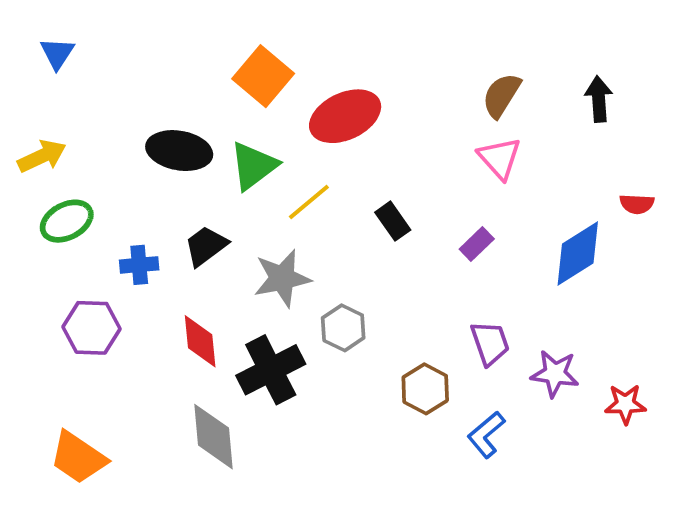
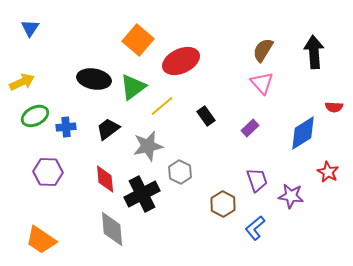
black arrow: (599, 99) -> (314, 52), size x1.4
blue cross: (139, 265) -> (66, 127), moved
red star: (625, 404) -> (328, 172), moved, turned 30

